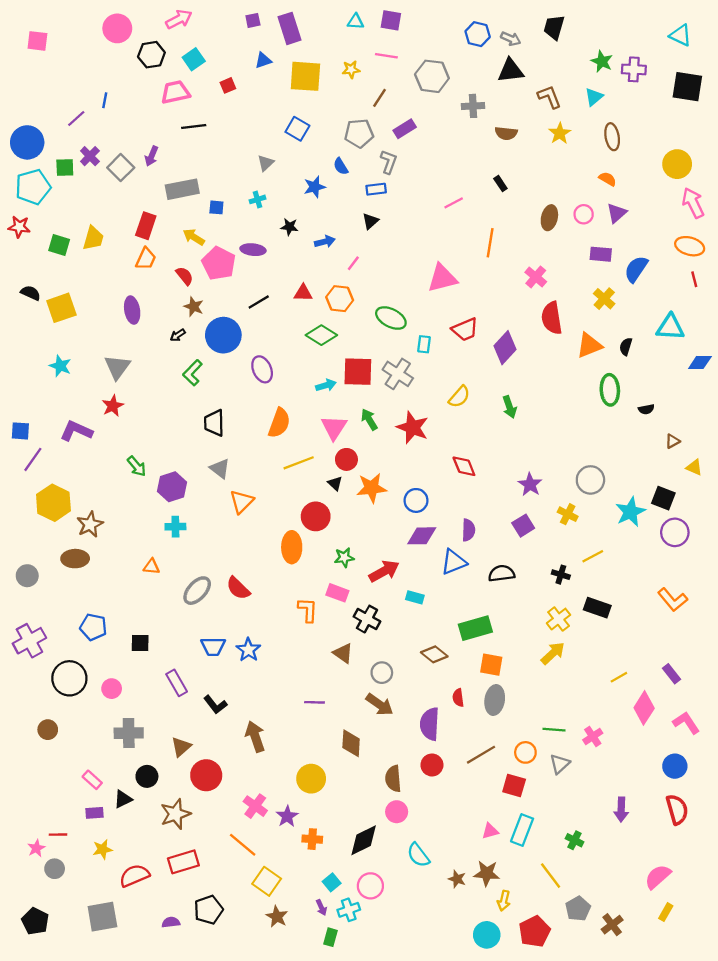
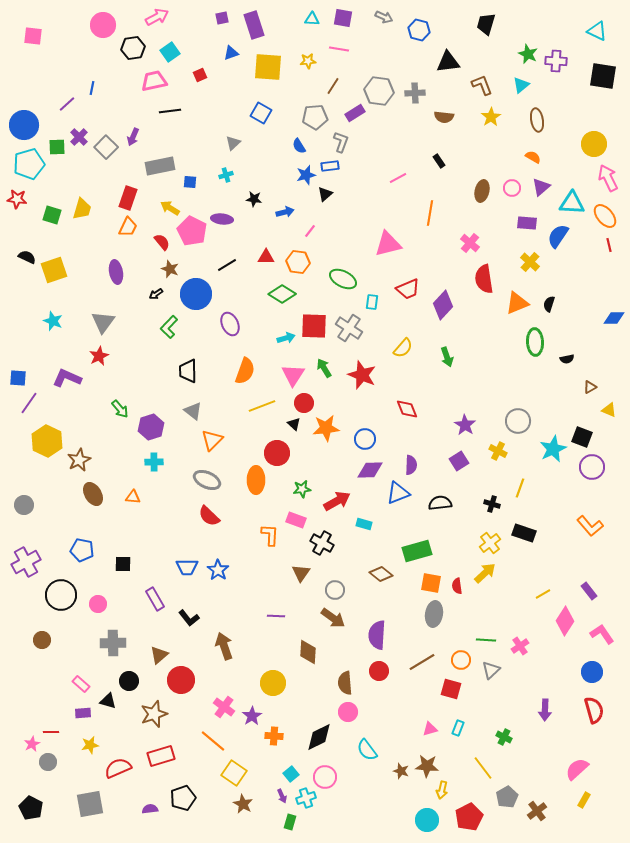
gray arrow: (511, 39) -> (384, 17), moved
gray hexagon: (432, 76) -> (379, 91), moved
blue star: (315, 187) -> (306, 175), moved
orange ellipse: (690, 246) -> (605, 216), turned 35
cyan triangle: (670, 327) -> (572, 203), moved
yellow line: (593, 556) -> (520, 488), turned -42
brown ellipse: (75, 559) -> (93, 494), moved, turned 60
gray ellipse: (197, 591) -> (207, 480), moved, turned 72
brown triangle: (343, 653) -> (301, 573), turned 30
red semicircle: (458, 698) -> (457, 586), moved
black triangle: (123, 799) -> (108, 701), turned 42
cyan rectangle: (522, 830) -> (458, 728), size x0.6

